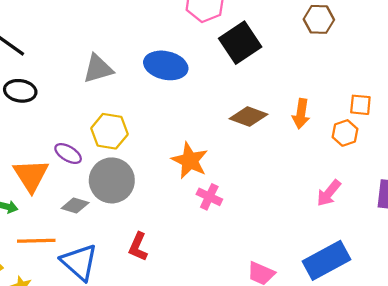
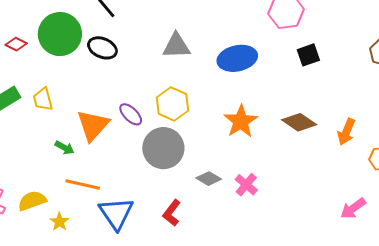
black square: (240, 43) -> (308, 55), size x0.6
blue ellipse: (166, 65) -> (237, 58), turned -39
orange star: (190, 161) -> (241, 121), moved
gray diamond: (75, 205) -> (209, 179), moved

